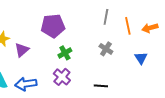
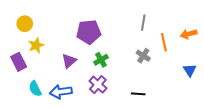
orange line: (128, 26) -> (164, 42), moved
purple triangle: (22, 50) -> (69, 61), moved
blue triangle: (141, 58) -> (190, 70), moved

